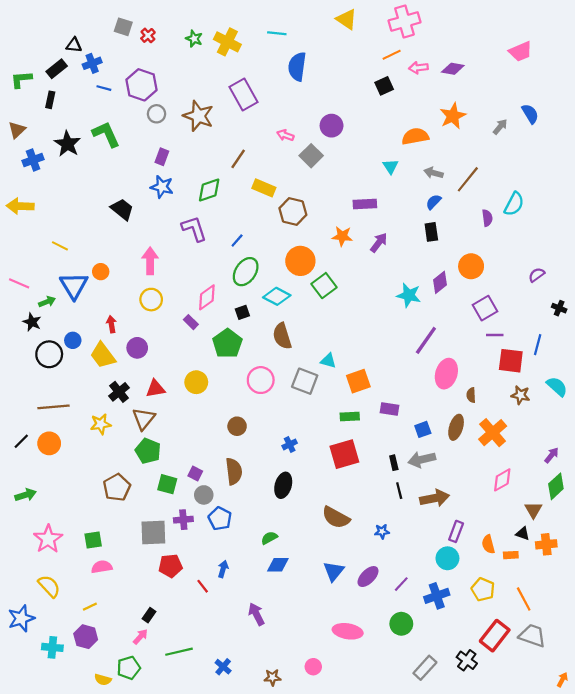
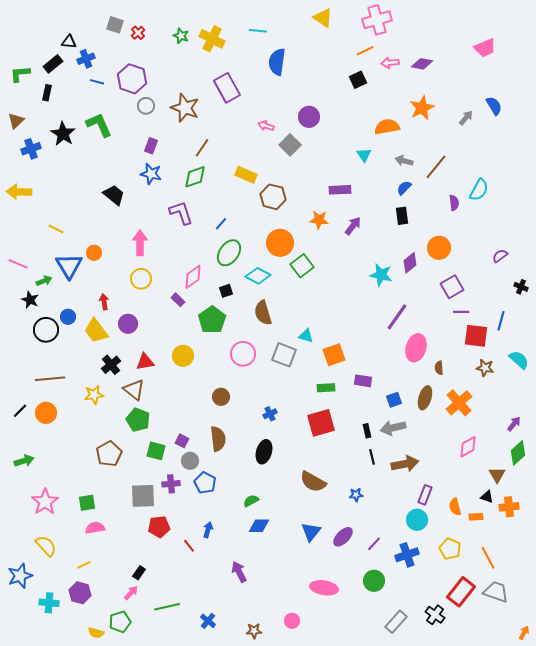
brown line: (238, 159) -> (202, 148), moved
brown triangle: (144, 419) -> (134, 390), turned -30

